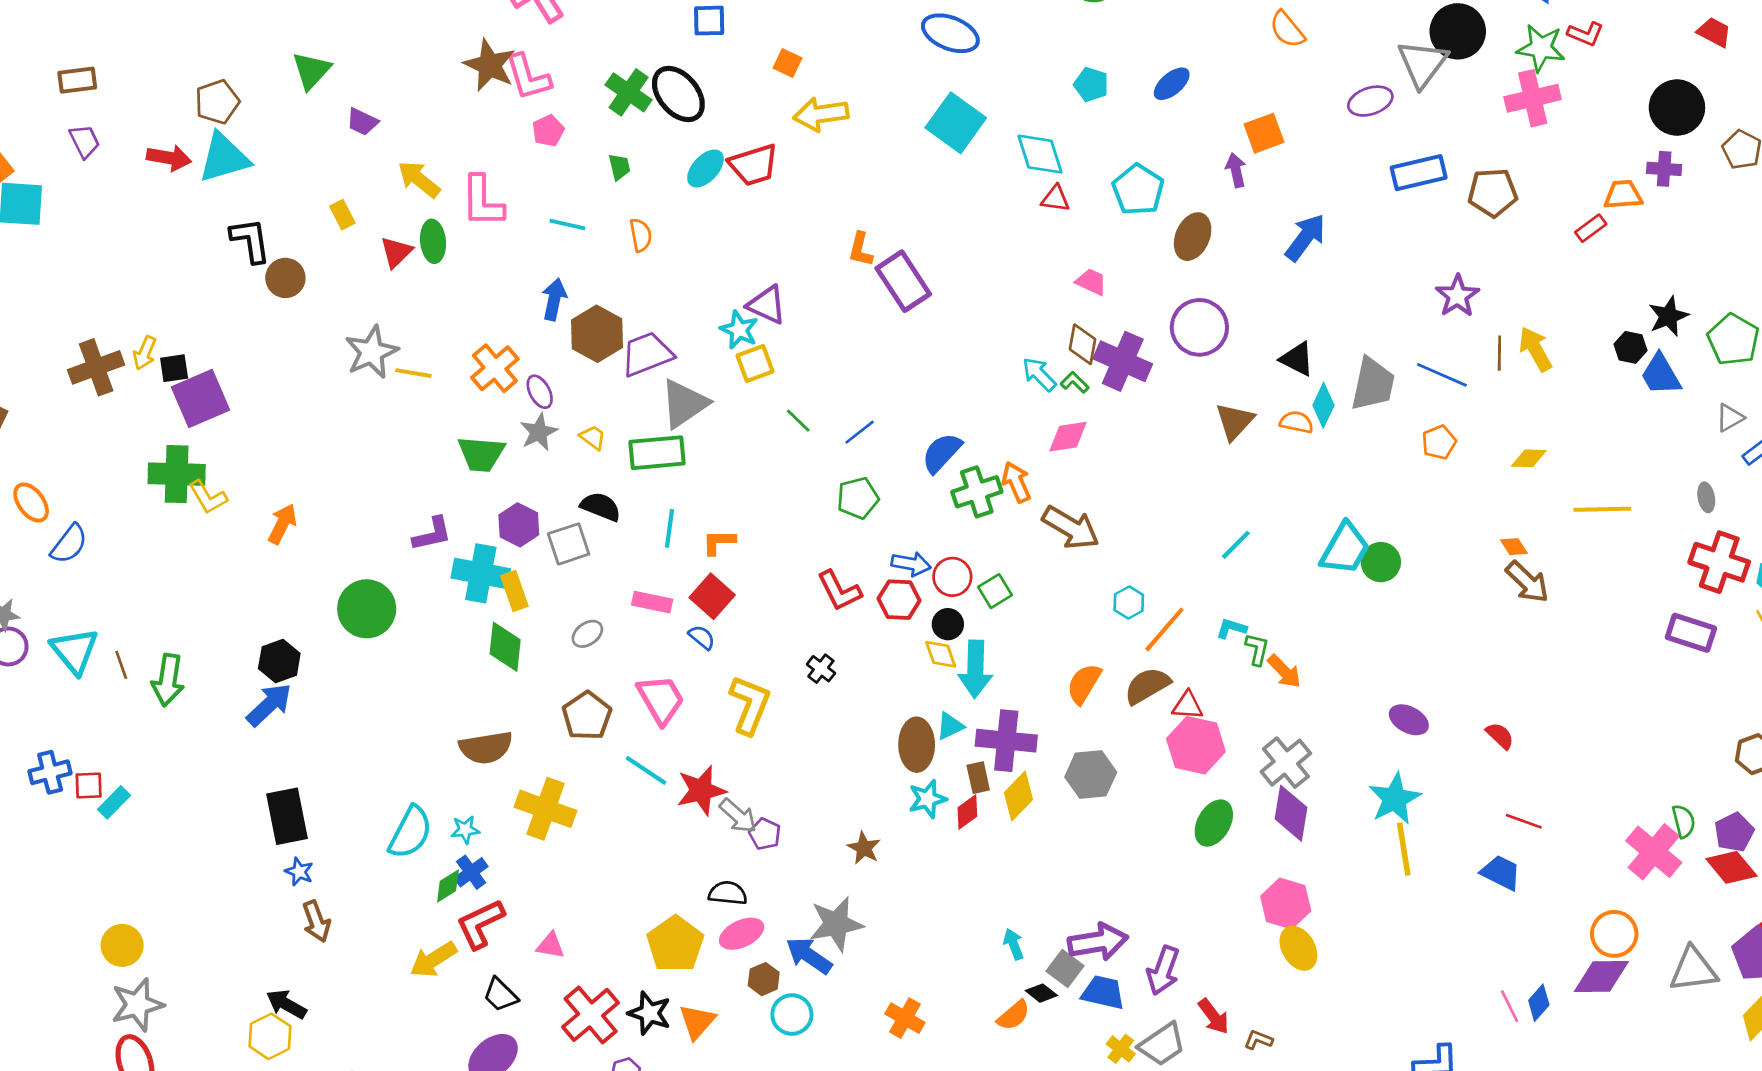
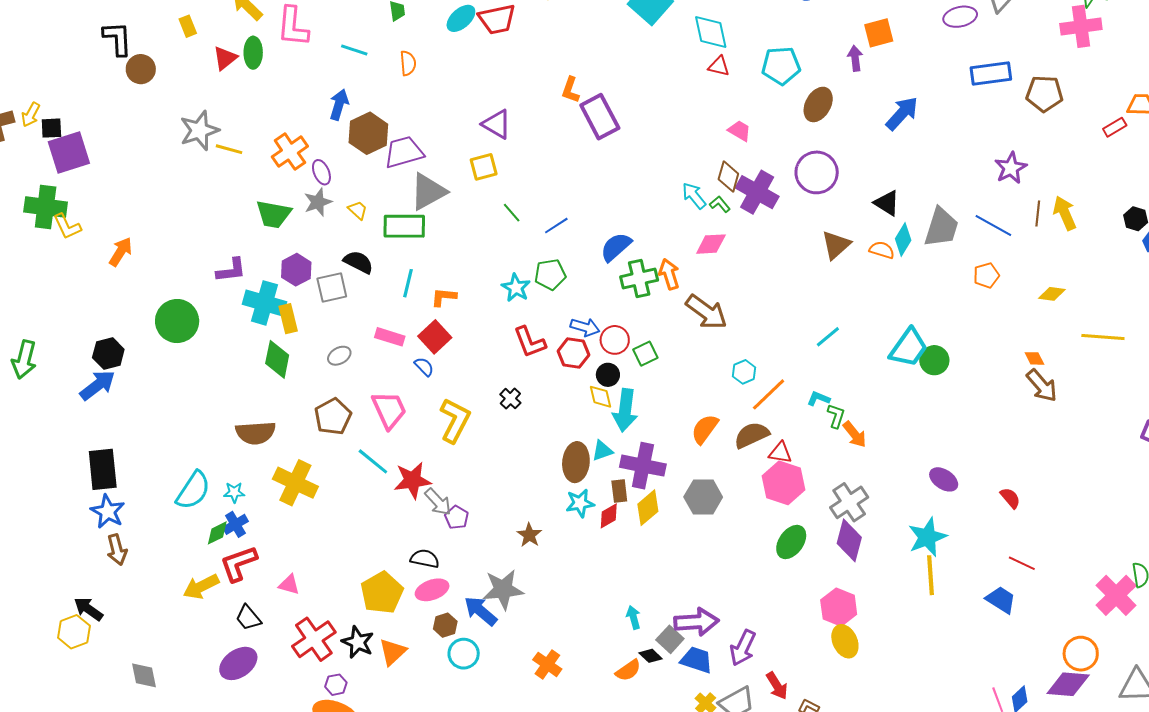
cyan pentagon: (1138, 190) -> (781, 66), turned 30
cyan star: (739, 330) -> (516, 288), moved
blue star: (299, 872) -> (108, 511), size x1.6

